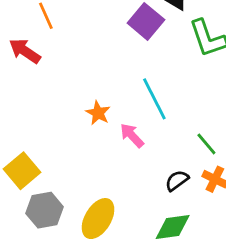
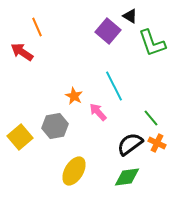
black semicircle: (177, 181) -> (130, 144), size x1.5
gray hexagon: (45, 210) -> (55, 126), moved

